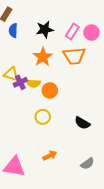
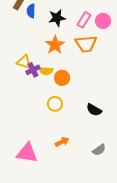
blue semicircle: (13, 30) -> (31, 11), moved

